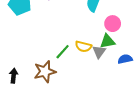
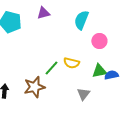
green triangle: (107, 41) -> (99, 71), moved
gray triangle: (99, 52) -> (83, 94), moved

